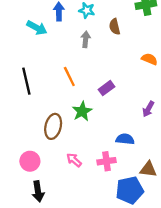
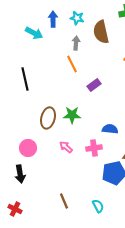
brown semicircle: (115, 27) -> (101, 32), size x1.6
orange line: (69, 76) -> (72, 64), moved
green star: (82, 111) -> (72, 115), moved, turned 30
black arrow: (38, 191) -> (20, 174), moved

